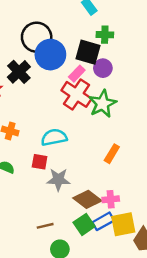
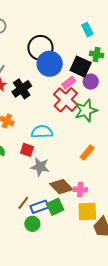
black cross: (19, 72) -> (22, 89), moved
blue rectangle: (103, 221) -> (39, 207), moved
brown line: (45, 226) -> (23, 203), turned -48

